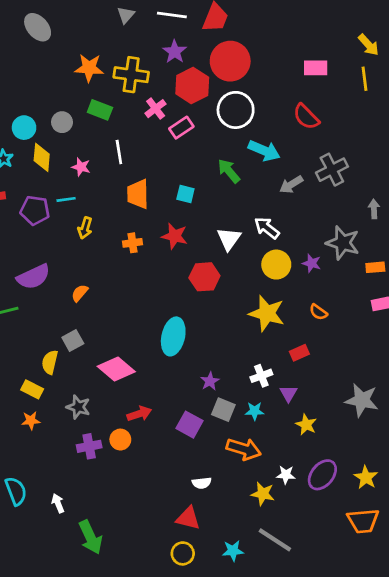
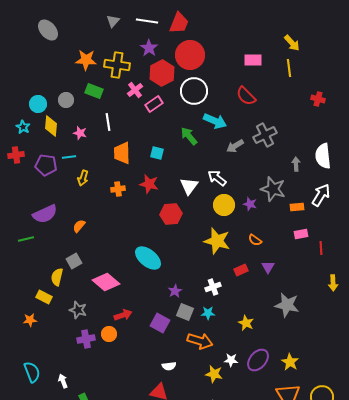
cyan ellipse: (173, 336) -> (148, 258), turned -64
purple triangle: (289, 393) -> (268, 267), moved
orange star: (31, 421) -> (30, 320), moved

